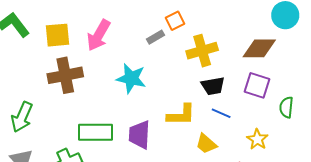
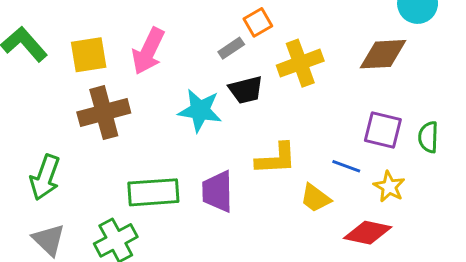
purple square: (257, 85) -> (383, 130), moved
black trapezoid: (213, 86) -> (246, 90), moved
blue line: (221, 113) -> (346, 166), moved

